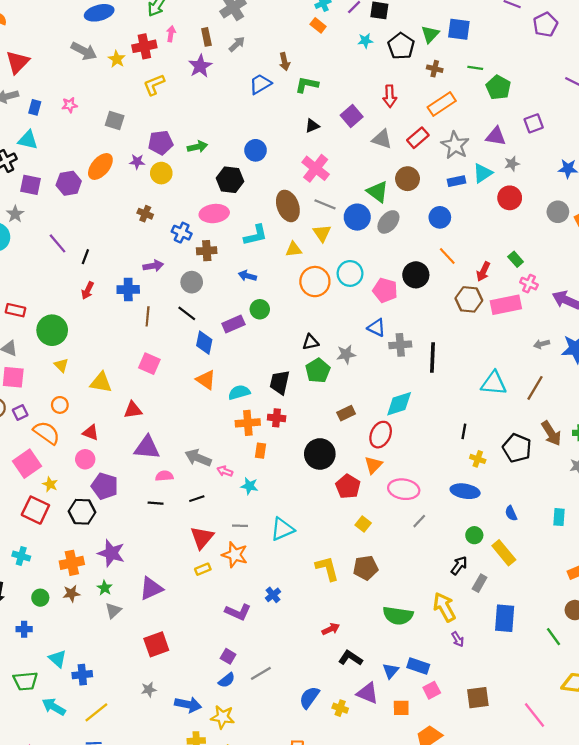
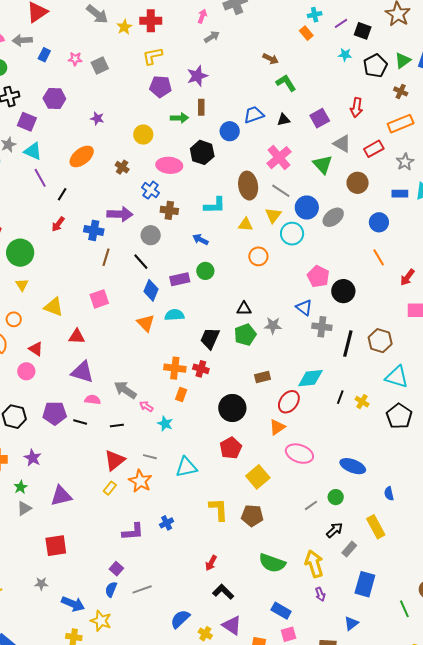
pink arrow: (171, 34) -> (202, 16), moved
brown rectangle: (206, 37) -> (201, 107), moved
gray arrow: (237, 44) -> (212, 37), moved
brown arrow: (284, 62) -> (271, 59), turned -63
purple star: (200, 66) -> (197, 76), moved
blue trapezoid: (260, 84) -> (254, 115), moved
green L-shape: (307, 85) -> (286, 83), turned 35
gray square: (115, 120) -> (100, 65), moved, turned 36
cyan triangle: (28, 140) -> (33, 151), moved
purple pentagon: (161, 143) -> (160, 87), moved
gray star: (455, 145) -> (405, 162), size x0.7
purple star: (137, 162) -> (97, 118), moved
orange ellipse: (100, 166) -> (82, 156), moved
purple hexagon: (69, 183) -> (54, 99), moved
green triangle: (378, 192) -> (323, 164), moved
pink ellipse: (214, 214) -> (169, 165), moved
purple arrow: (153, 266) -> (120, 214), size x1.4
cyan circle: (350, 273) -> (292, 234), moved
black circle: (416, 275) -> (343, 291), moved
orange circle: (315, 282) -> (258, 256), size x0.7
brown hexagon: (469, 299) -> (380, 341), moved
pink square: (149, 364) -> (99, 299), turned 36
cyan semicircle: (239, 392) -> (174, 315), moved
black line: (464, 431) -> (340, 397), moved
black pentagon: (517, 448) -> (399, 416), moved
yellow cross: (478, 459) -> (362, 402), moved
purple pentagon: (105, 486) -> (55, 413), moved, turned -30
red pentagon: (348, 486) -> (231, 448), moved
gray line: (419, 521) -> (311, 505), moved
yellow square: (363, 524) -> (258, 477), size x1.6
green circle: (474, 535) -> (336, 497), moved
purple star: (111, 553) -> (33, 458), size x0.7
yellow rectangle: (203, 569) -> (110, 488), turned -40
purple L-shape: (238, 612) -> (133, 532), turned -40
red arrow: (331, 629) -> (211, 563), turned 133
blue triangle: (391, 671) -> (351, 623), moved
blue semicircle: (227, 680) -> (111, 589), turned 140

